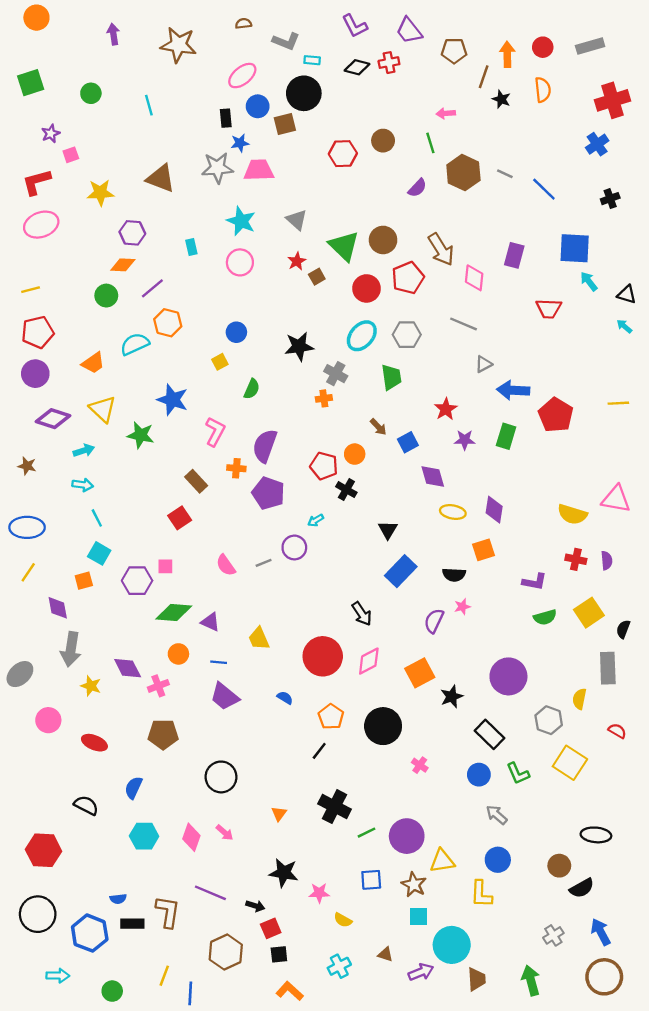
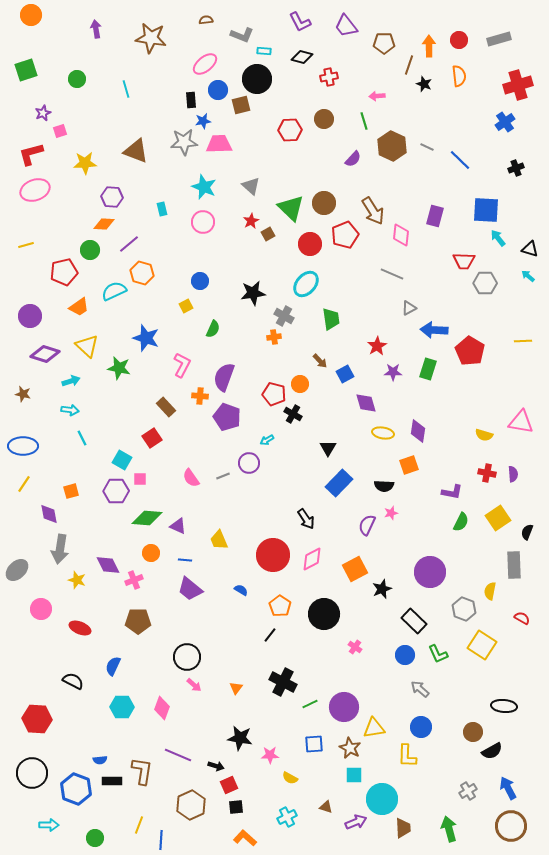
red cross: (389, 63) -> (329, 77), moved
red pentagon: (38, 332) -> (64, 272), moved
gray hexagon: (407, 335) -> (485, 283), moved
yellow semicircle: (572, 514) -> (484, 435), size x0.7
cyan square: (99, 553) -> (122, 460), moved
green semicircle: (545, 617) -> (461, 522), turned -48
pink arrow: (225, 833) -> (194, 685), moved

